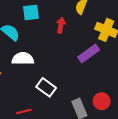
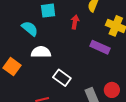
purple rectangle: (89, 54) -> (100, 47), turned 60

